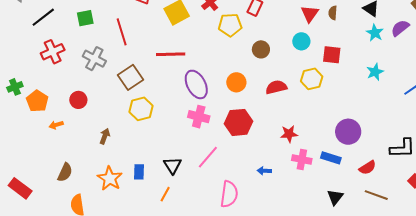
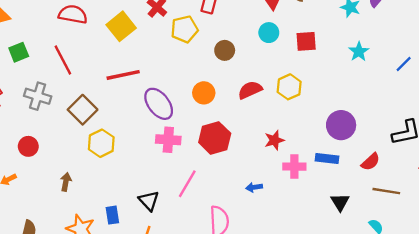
yellow hexagon: (312, 79) -> (289, 87), moved

